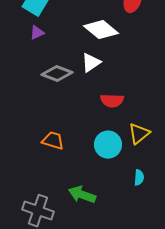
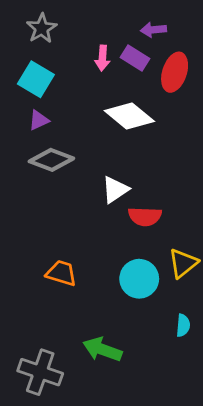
white triangle: (91, 63) -> (115, 190), moved
gray diamond: (57, 74) -> (51, 160), moved

